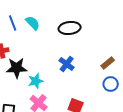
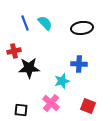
blue cross: (67, 64) -> (79, 64), turned -35
cyan star: (36, 81) -> (62, 81), moved

